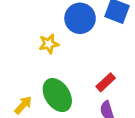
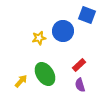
blue circle: (80, 18) -> (63, 31), moved

